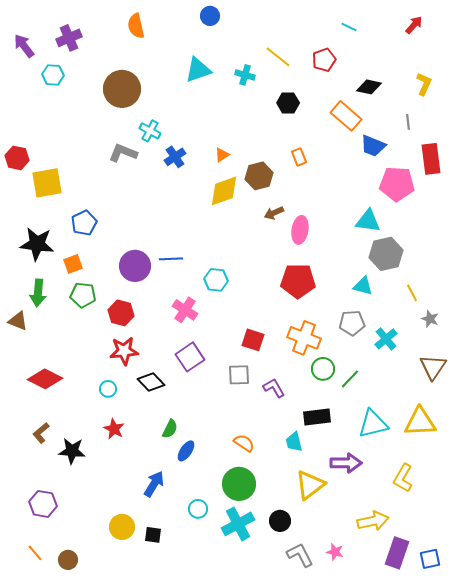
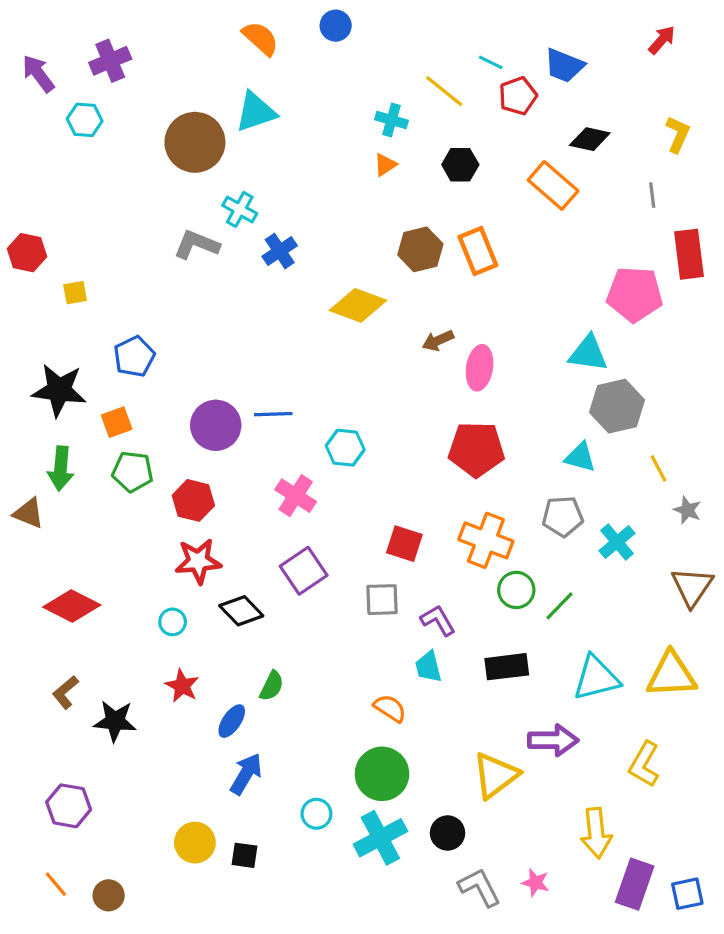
orange semicircle: (136, 26) -> (260, 38), moved, turned 145
cyan line: (349, 27) -> (491, 62), moved
cyan triangle: (198, 70) -> (256, 112), moved
blue trapezoid: (373, 146) -> (564, 66), moved
orange triangle: (222, 155) -> (385, 165), moved
orange rectangle: (299, 157) -> (478, 251), size x1.6
brown hexagon: (259, 176) -> (420, 249), moved
yellow square: (47, 183) -> (75, 293), size x0.5
yellow diamond: (224, 191) -> (358, 305), turned 40
cyan trapezoid: (294, 442) -> (428, 667), moved
blue ellipse: (186, 451) -> (232, 721), moved
yellow arrow: (373, 521) -> (596, 833), turned 96

